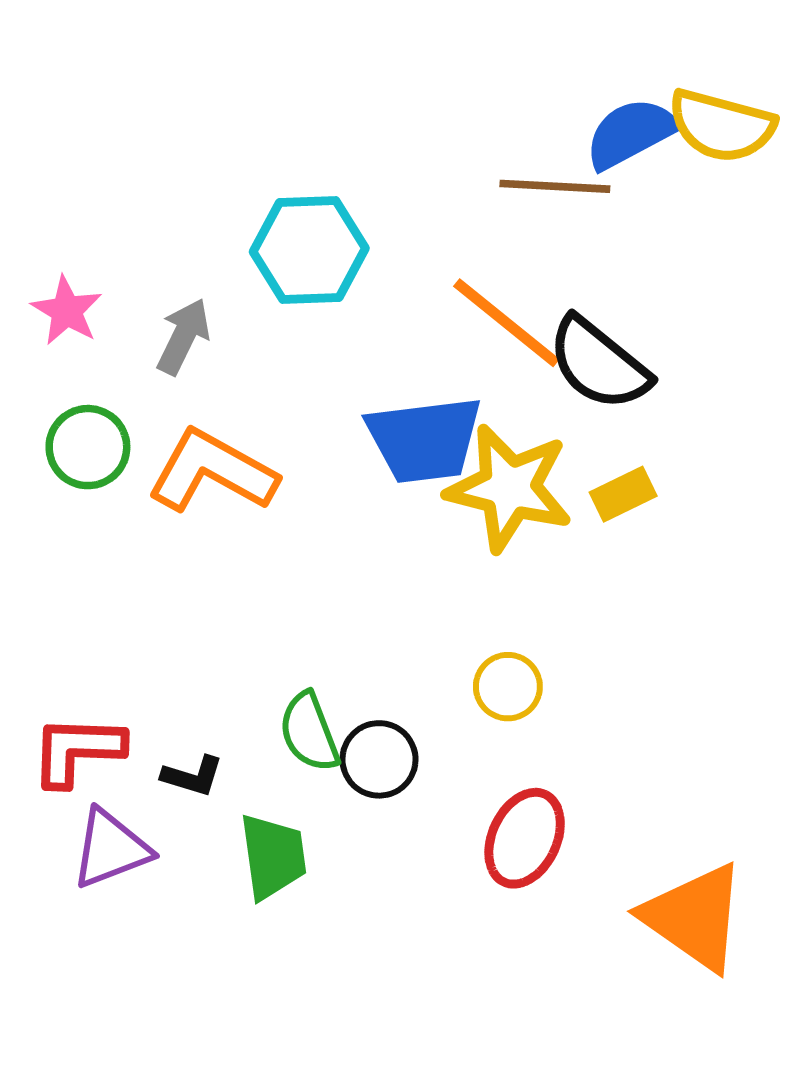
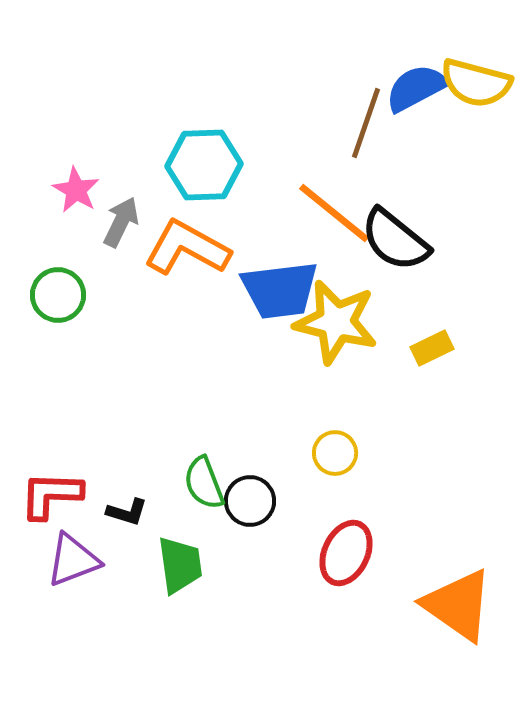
brown line: (555, 186) -> (366, 123), turned -74
pink star: (67, 311) -> (76, 190), moved
orange L-shape: (212, 471) -> (187, 248), moved
yellow rectangle: (623, 494) -> (432, 348), moved

